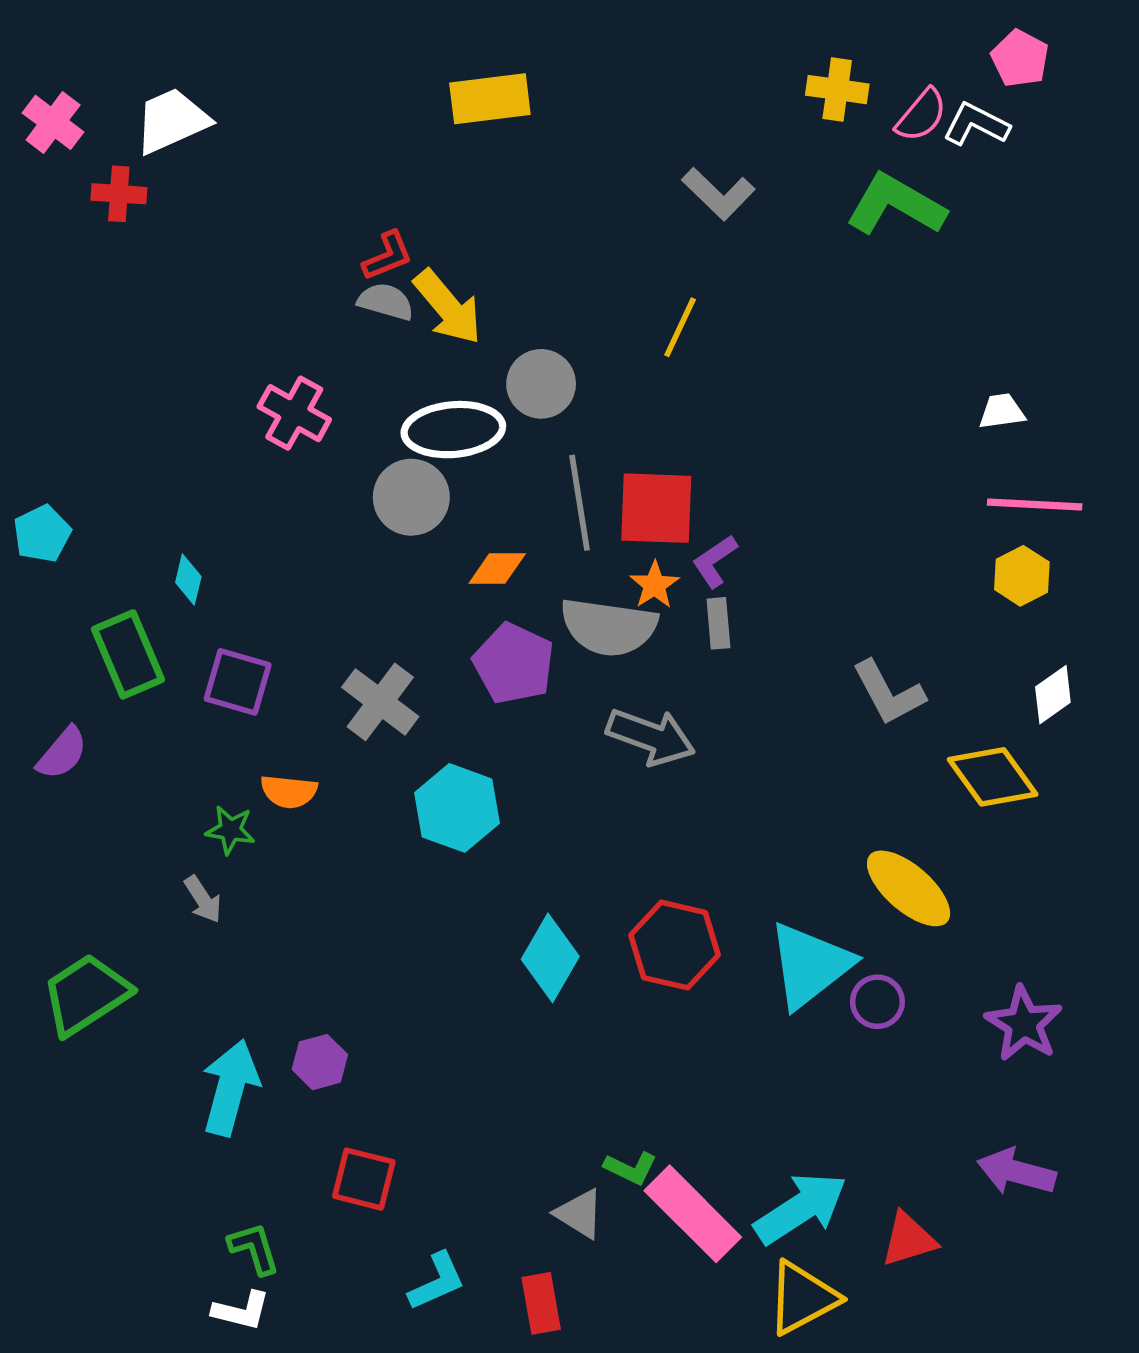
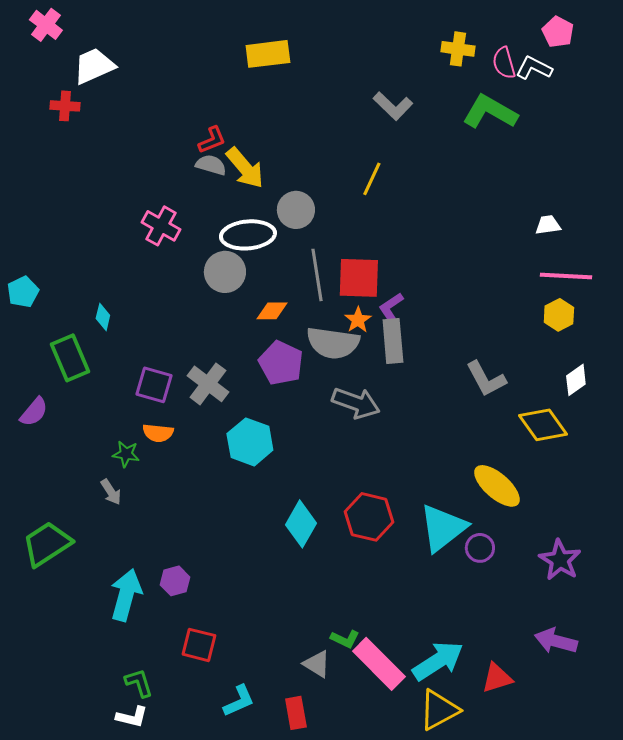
pink semicircle: (921, 115) -> (504, 63), turned 124
pink cross: (53, 122) -> (46, 25), moved
gray rectangle: (718, 623) -> (393, 341), size x1.6
purple square: (238, 682) -> (154, 385), moved

